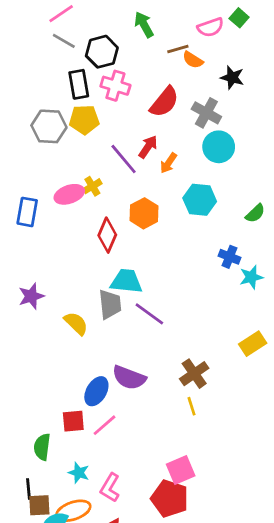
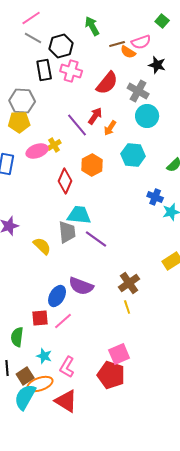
pink semicircle: (210, 27) -> (141, 42), moved
yellow pentagon: (84, 120) -> (19, 122), moved
brown square: (39, 505) -> (25, 376), moved, turned -30

